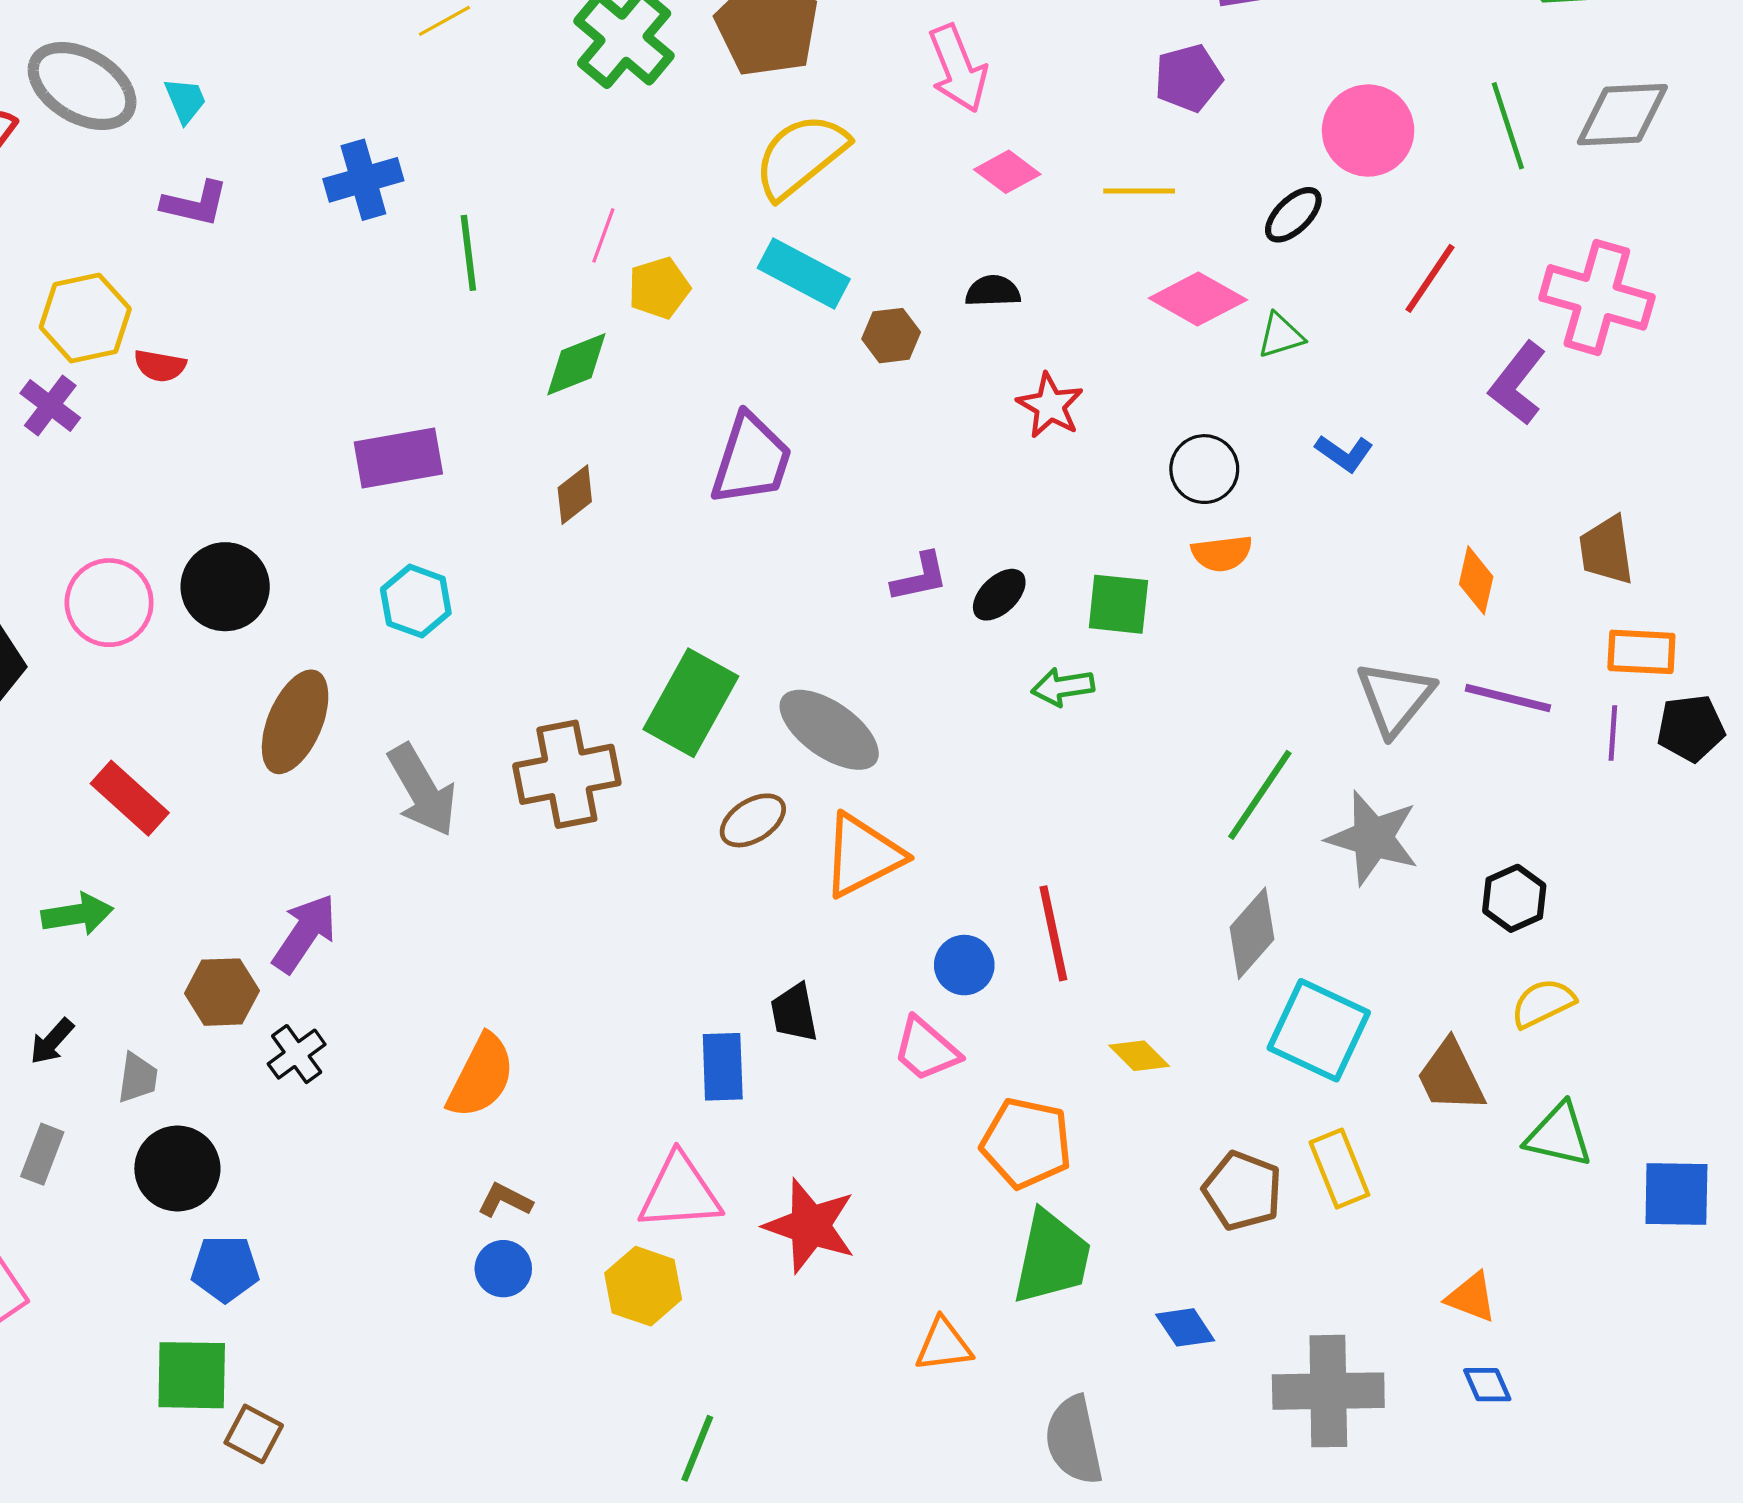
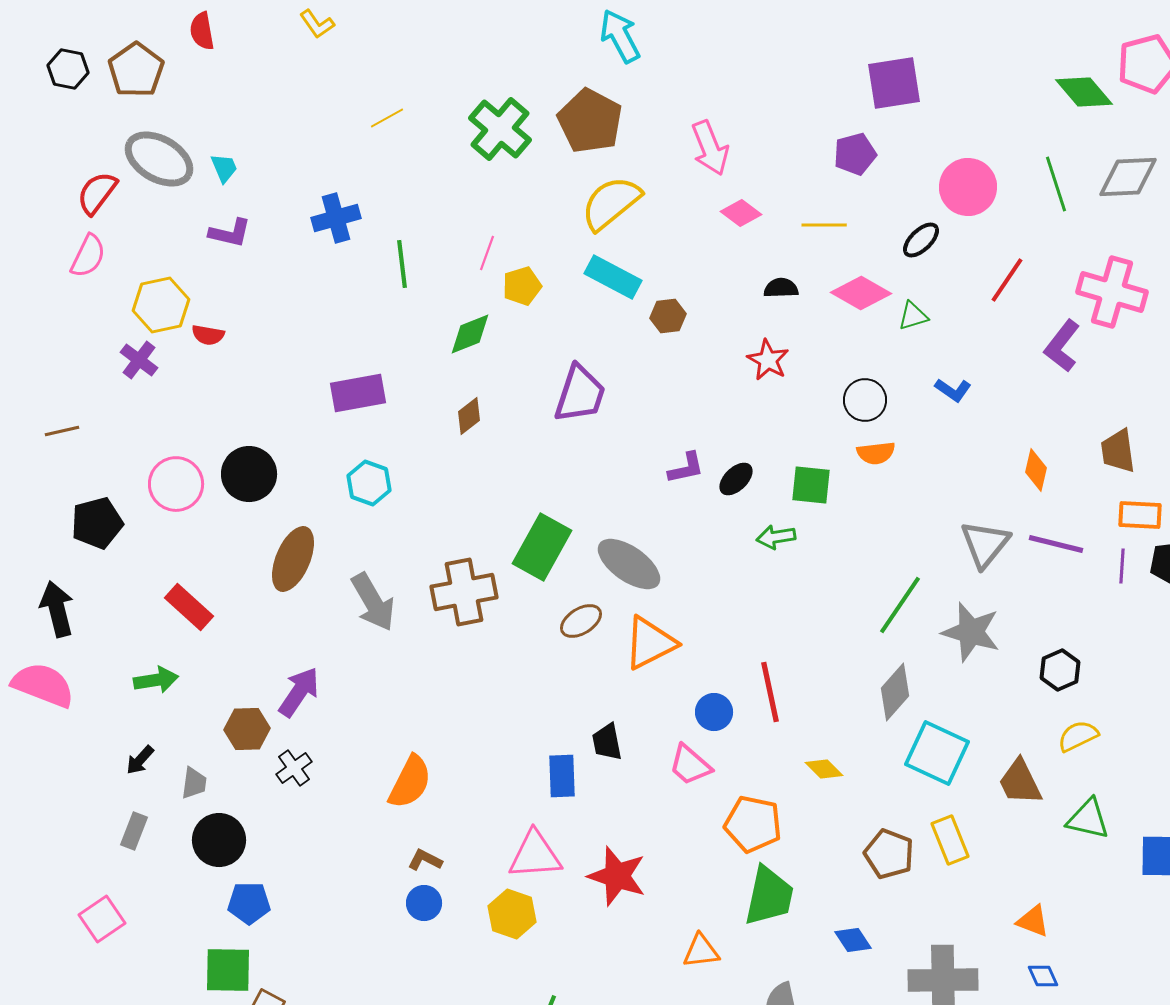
black semicircle: (993, 291) -> (781, 288), moved

